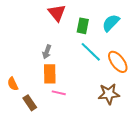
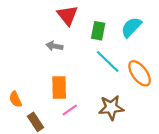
gray arrow: (47, 52) -> (54, 46), moved, turned 80
pink line: (59, 93) -> (70, 110), turned -48
brown star: (109, 94) -> (111, 108), moved

